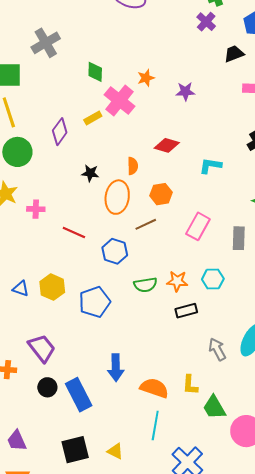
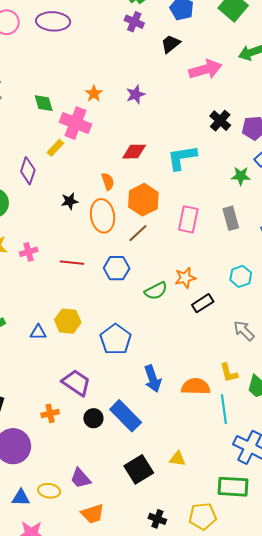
cyan L-shape: (210, 166) -> (182, 158), size x1.4
orange hexagon: (161, 194) -> (143, 200), size x1.4
cyan hexagon: (213, 279) -> (241, 276), moved
blue pentagon: (95, 302) -> (116, 339), moved
cyan line: (155, 425) -> (224, 409), moved

